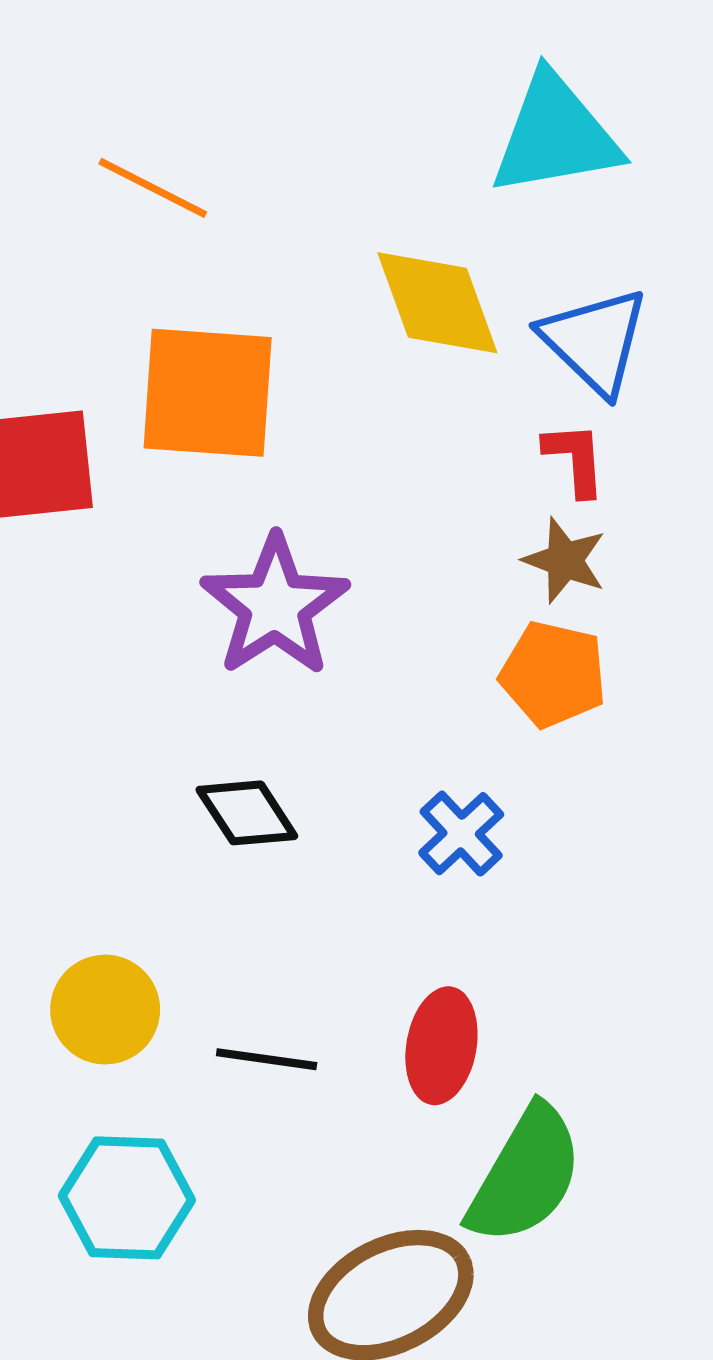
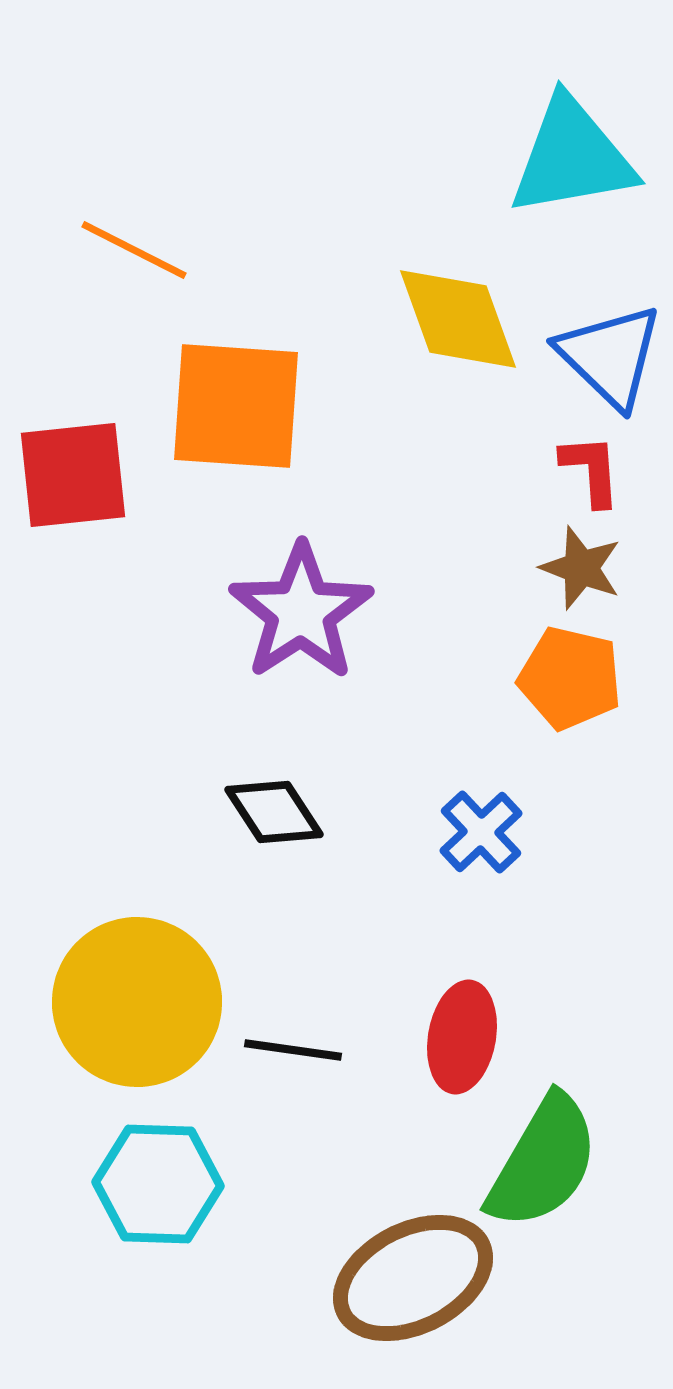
orange line: (153, 188) -> (134, 250), moved
yellow circle: (105, 1010) -> (137, 1002), size x1.6

